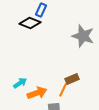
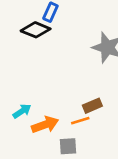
orange line: (63, 90) -> (80, 121), turned 48

